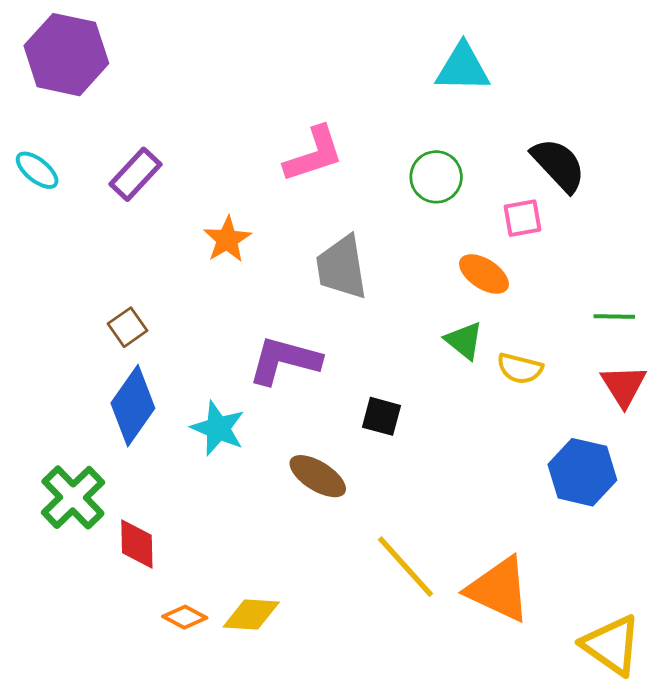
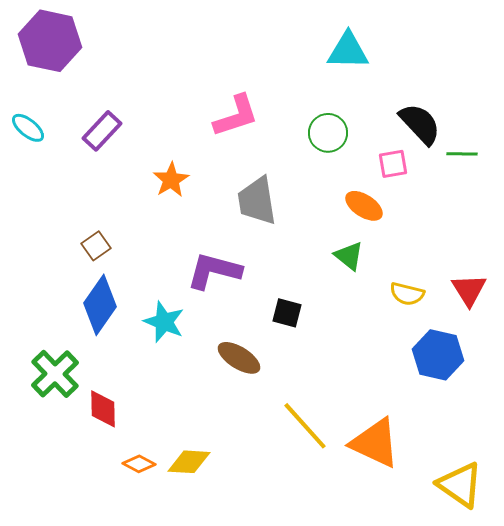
green line: (614, 317) -> (462, 154), moved
yellow semicircle: (520, 368) -> (407, 294), moved

